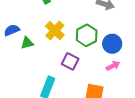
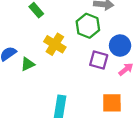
green hexagon: (87, 35) -> (88, 26), moved
purple square: (70, 61) -> (99, 60), moved

